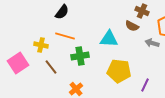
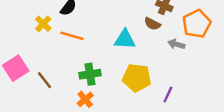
yellow cross: (41, 45) -> (43, 24), moved, turned 32
green cross: (80, 56) -> (90, 74), moved
brown line: (51, 67) -> (44, 80), moved

